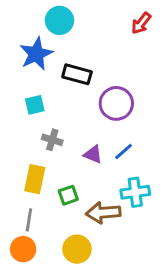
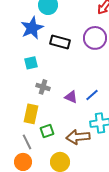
purple circle: (116, 103) -> (95, 38), moved
green square: (68, 195) -> (47, 131), moved
gray line: (29, 220) -> (27, 142), turned -35

